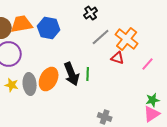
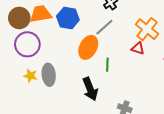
gray line: (101, 37) -> (104, 27), moved
black arrow: (72, 74) -> (90, 89), moved
orange ellipse: (49, 79) -> (88, 47), moved

